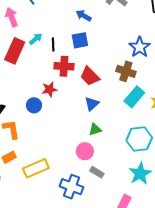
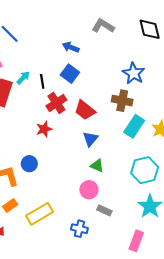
blue square: (80, 40) -> (70, 74), turned -36
red cross: (64, 66) -> (56, 103), turned -30
blue circle: (34, 105) -> (29, 164), moved
green triangle: (95, 130) -> (97, 166), turned 48
blue cross: (71, 187) -> (79, 229), size x0.7

